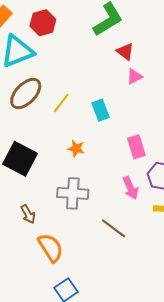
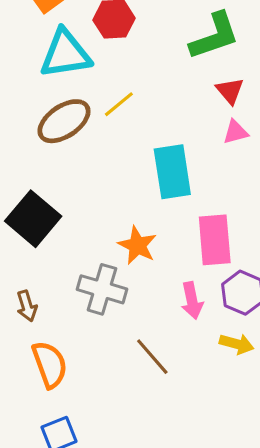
yellow line: (61, 103) -> (119, 104), moved
cyan rectangle: (100, 110) -> (172, 172), size x1.6
pink rectangle: (136, 147) -> (215, 240), size x1.4
orange star: (76, 149) -> (137, 245), moved, size x1.4

